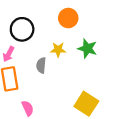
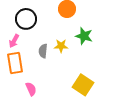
yellow star: (58, 50) -> (61, 46), moved

